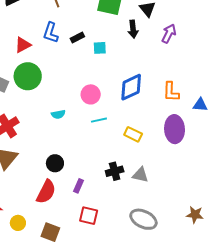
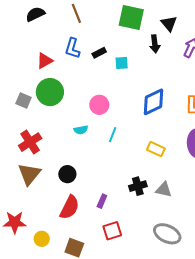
pink circle: (91, 94) -> (99, 105), moved
cyan line: (99, 120) -> (113, 135), moved, turned -56
black circle: (55, 163) -> (67, 174), moved
red square: (89, 216) -> (112, 231), turned -30

